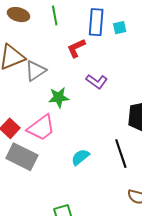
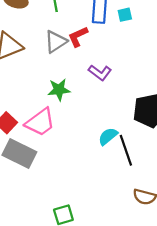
gray triangle: (35, 71) -> (56, 42), moved
cyan semicircle: (80, 157) -> (108, 136), moved

